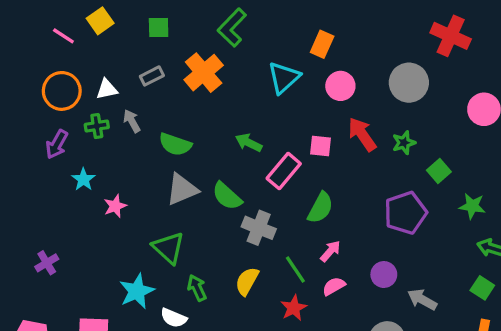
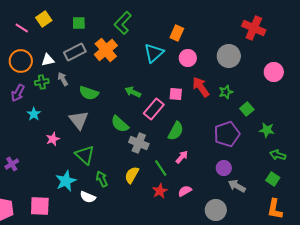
gray rectangle: (152, 76) -> (75, 52), size x1.5
gray triangle: (182, 189) -> (79, 120), moved, turned -45
pink star: (115, 206) -> (53, 139), moved
purple circle: (384, 275) -> (224, 168), moved
pink semicircle: (334, 286) -> (185, 191), moved

